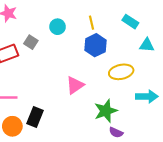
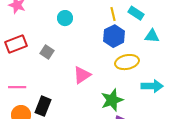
yellow line: (91, 23) -> (113, 14), moved
gray square: (31, 42) -> (47, 52), moved
blue hexagon: (95, 45) -> (114, 36), moved

